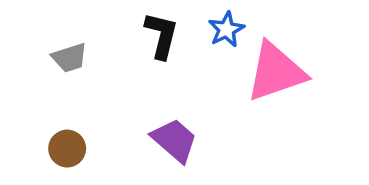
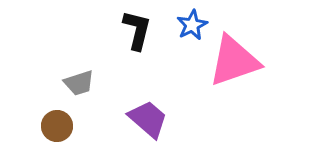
gray trapezoid: (69, 58) -> (79, 83), moved

